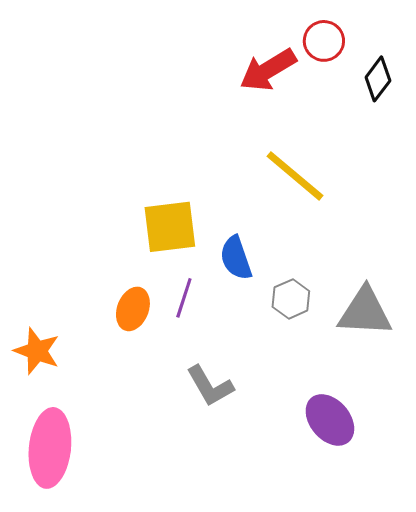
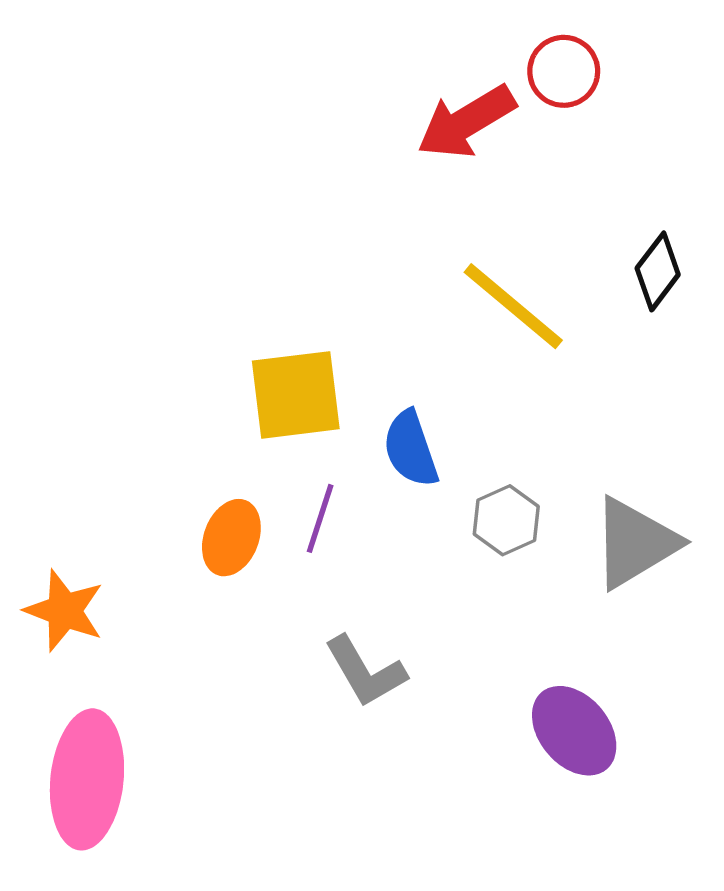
black diamond: (378, 79) -> (658, 271), moved
gray triangle: (365, 312) -> (635, 543), turned -34

